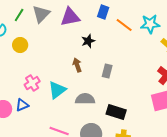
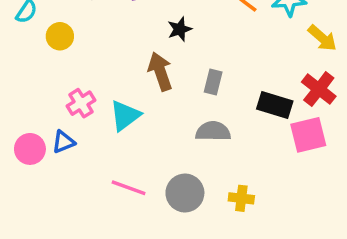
brown arrow: (77, 65) -> (160, 71), size x1.5
gray semicircle: (85, 99) -> (213, 131), moved
black rectangle: (116, 112) -> (275, 105), moved

